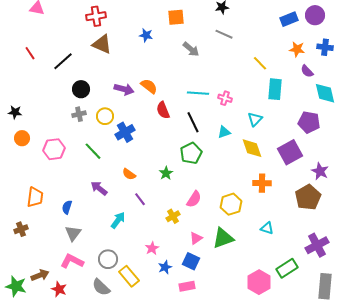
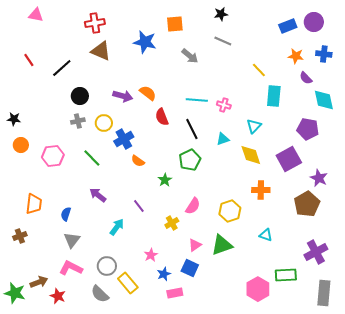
blue star: (146, 35) -> (145, 42), size x1.6
orange semicircle: (129, 174) -> (138, 161), moved
green rectangle: (287, 268) -> (286, 275), turned 30
pink rectangle: (187, 286) -> (175, 293), moved

